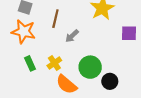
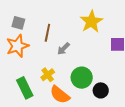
orange star: (23, 32) -> (17, 46), turned -30
green rectangle: (30, 63) -> (25, 88), moved, size x1.5

